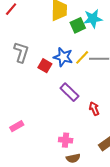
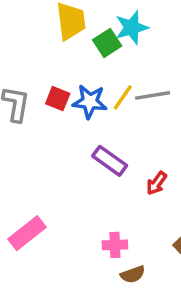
red square: (45, 66) -> (58, 99), moved
red arrow: (94, 109) -> (157, 183), turned -112
pink rectangle: (17, 126) -> (27, 233), size x1.5

